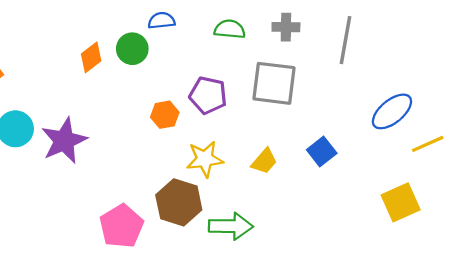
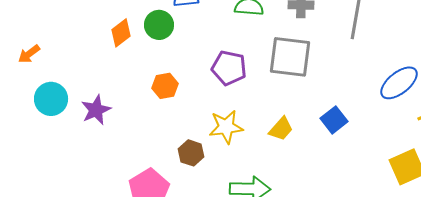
orange hexagon: (165, 115) -> (165, 86), moved
purple star: (64, 141) -> (96, 110), size x0.7
brown hexagon: (179, 202) -> (191, 153), moved, size x0.6

